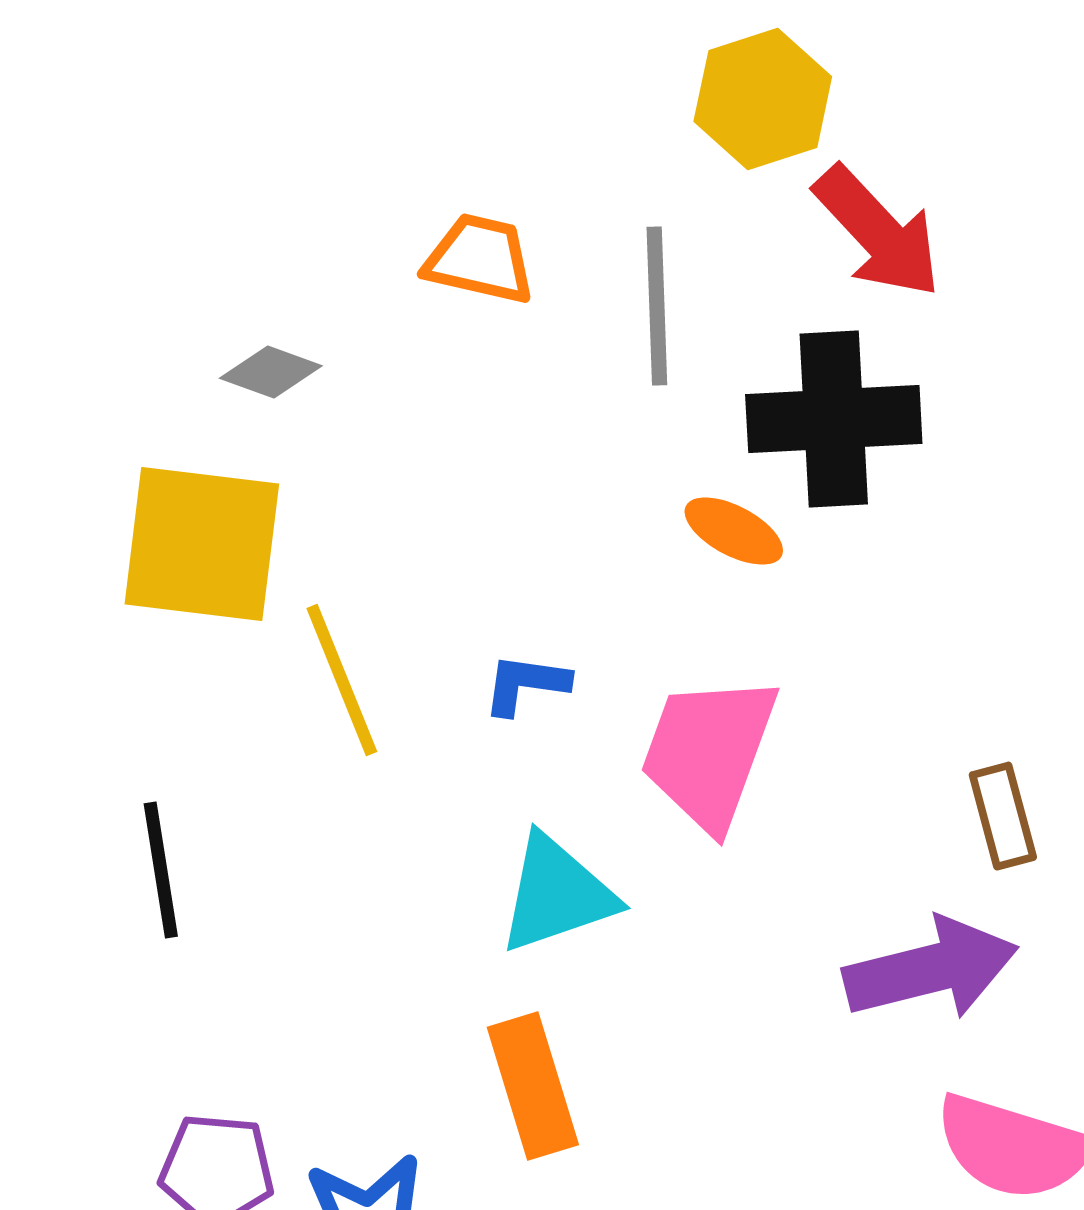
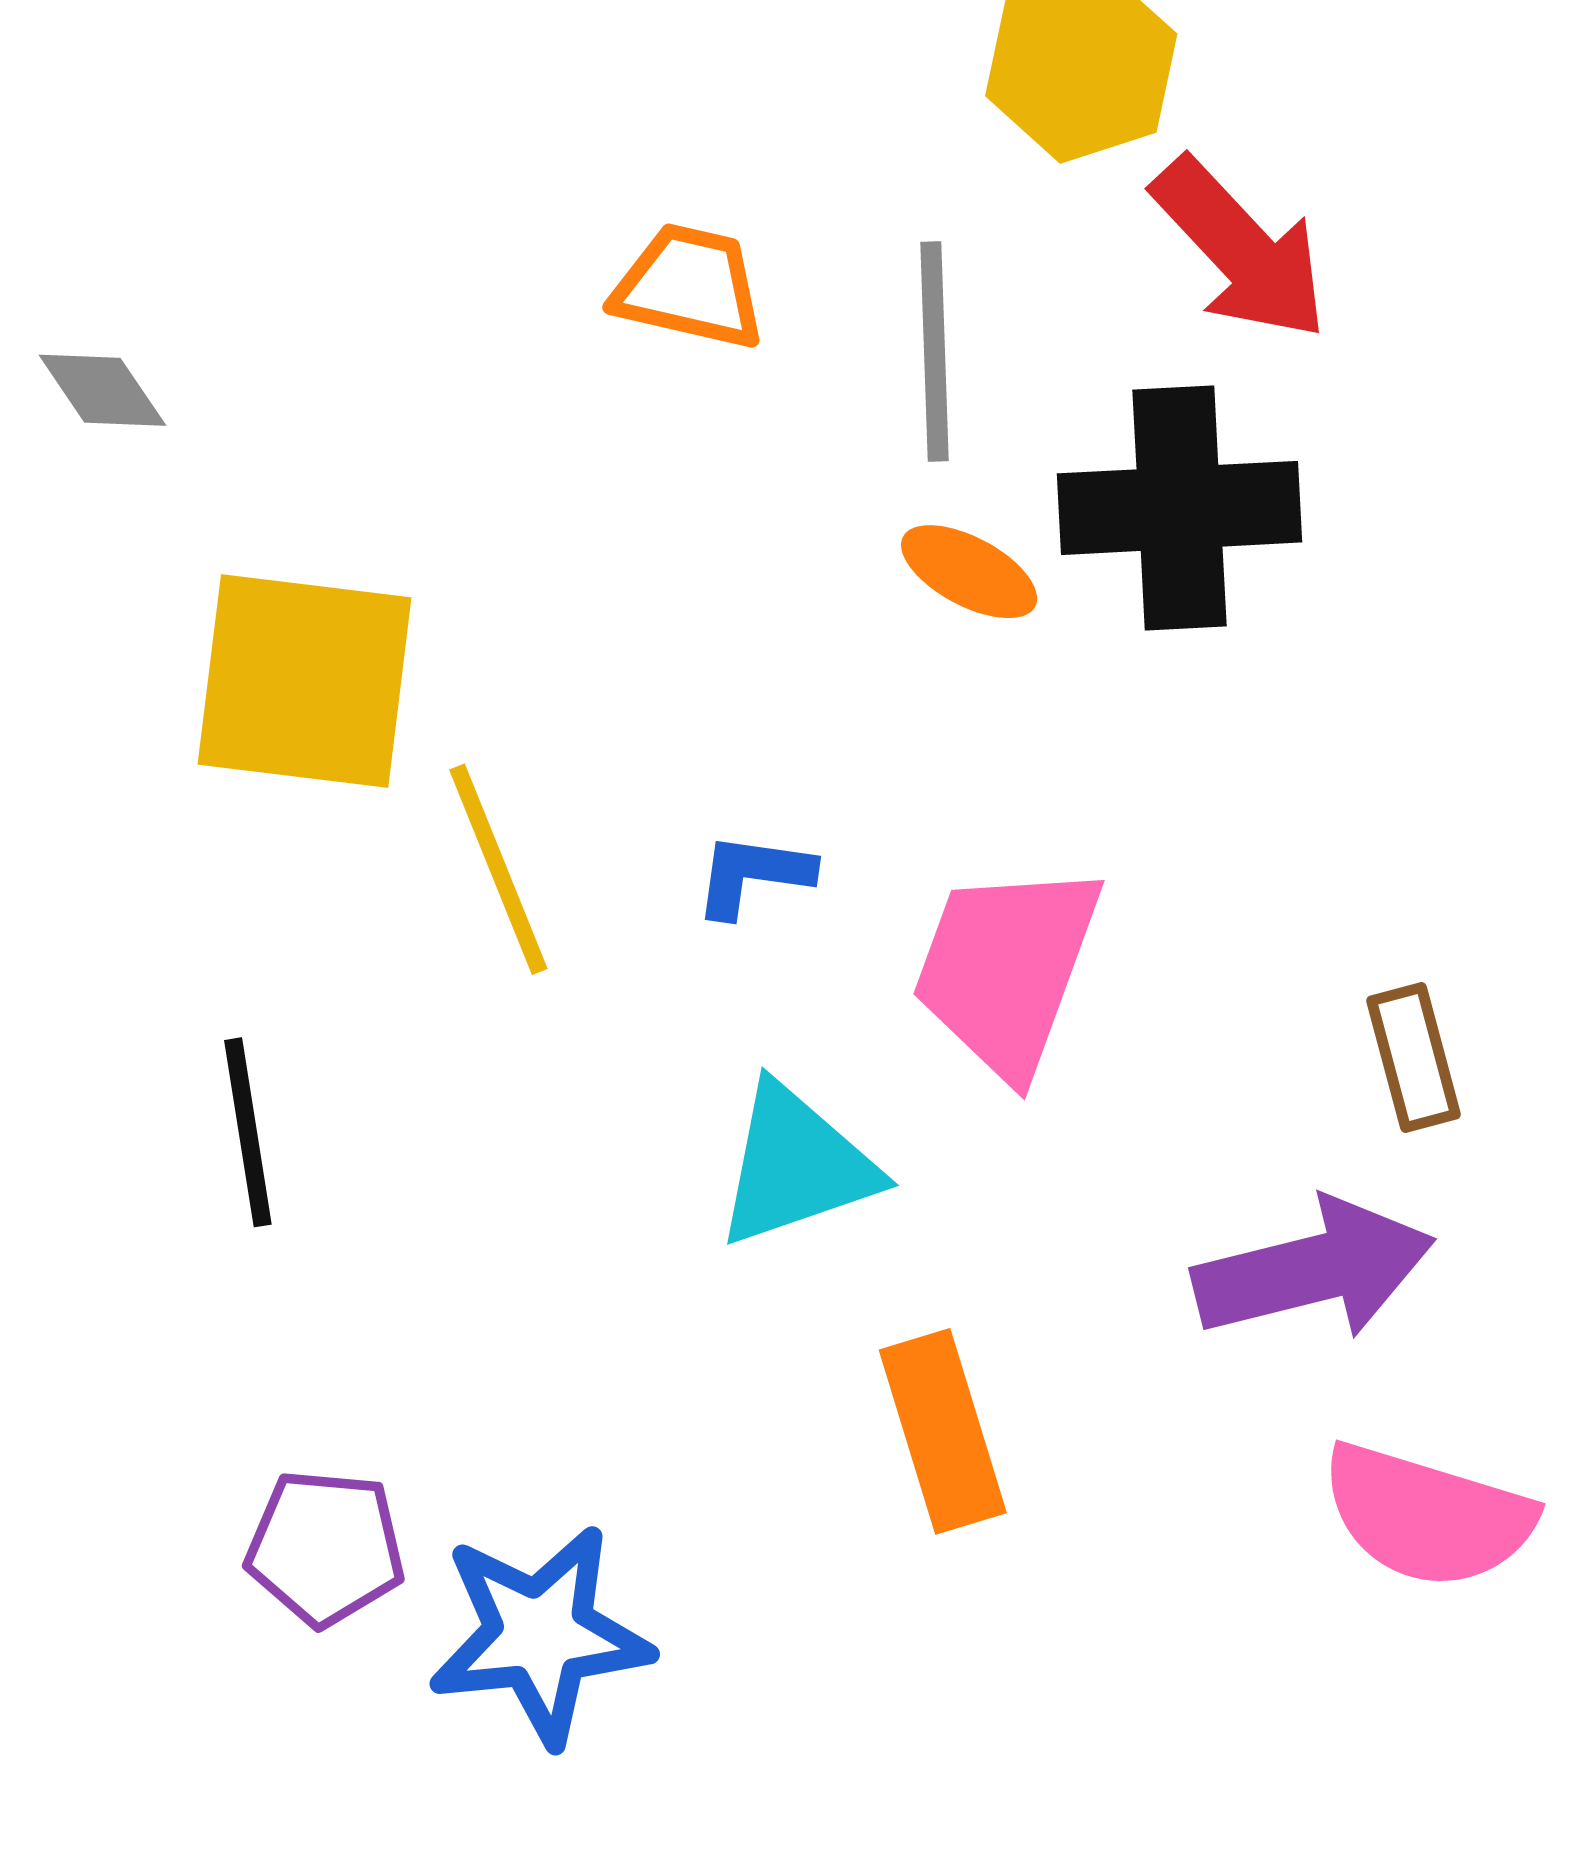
gray diamond: (271, 372) -> (102, 390), moved, turned 36
orange ellipse: (734, 531) -> (969, 572), moved
orange rectangle: (533, 1086) -> (943, 1431), moved

